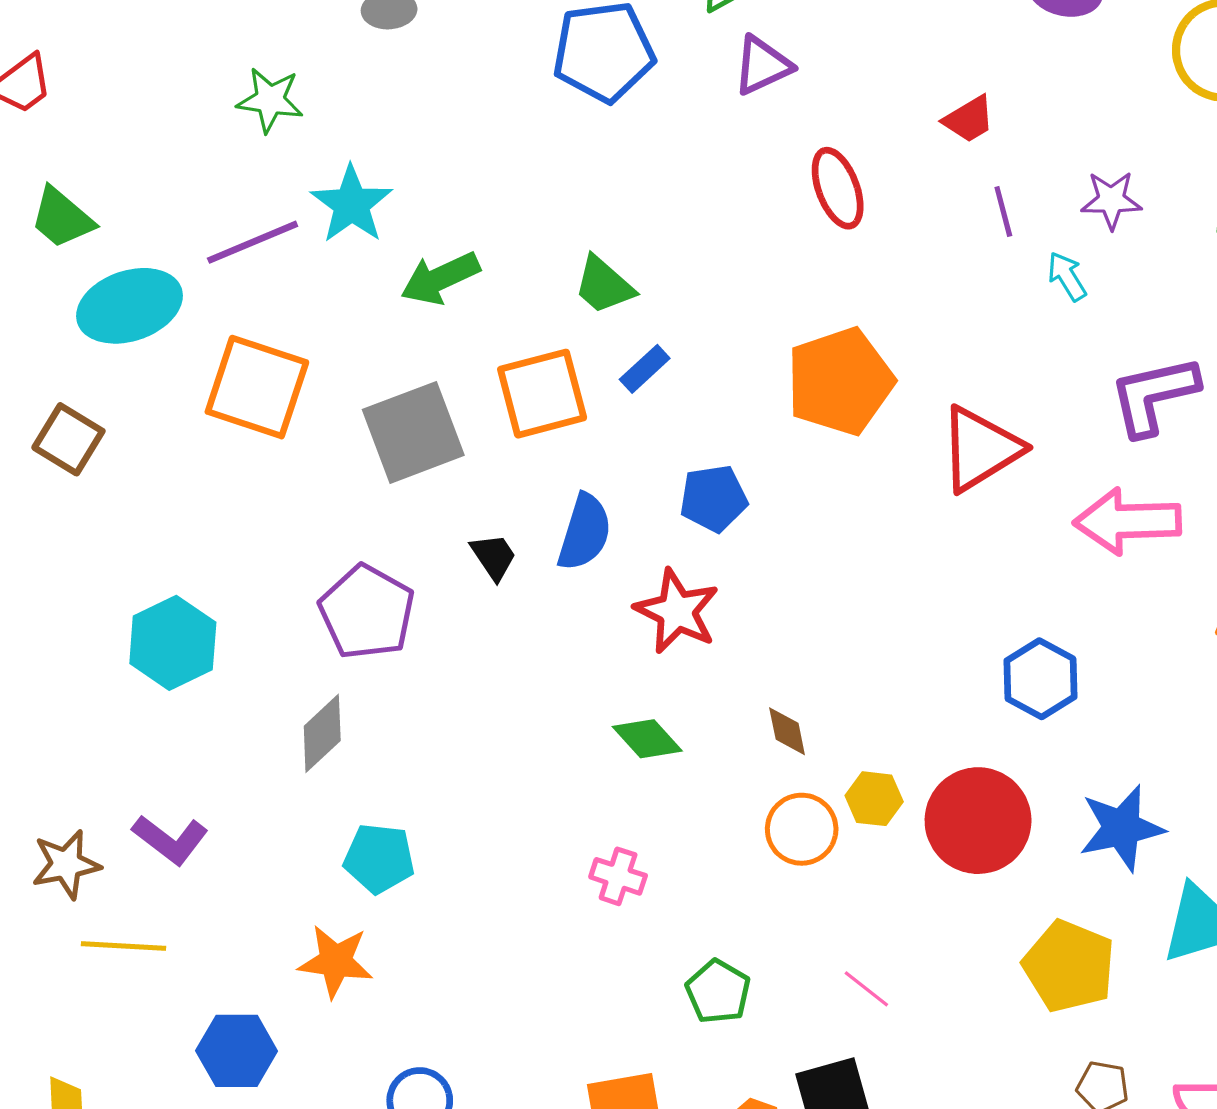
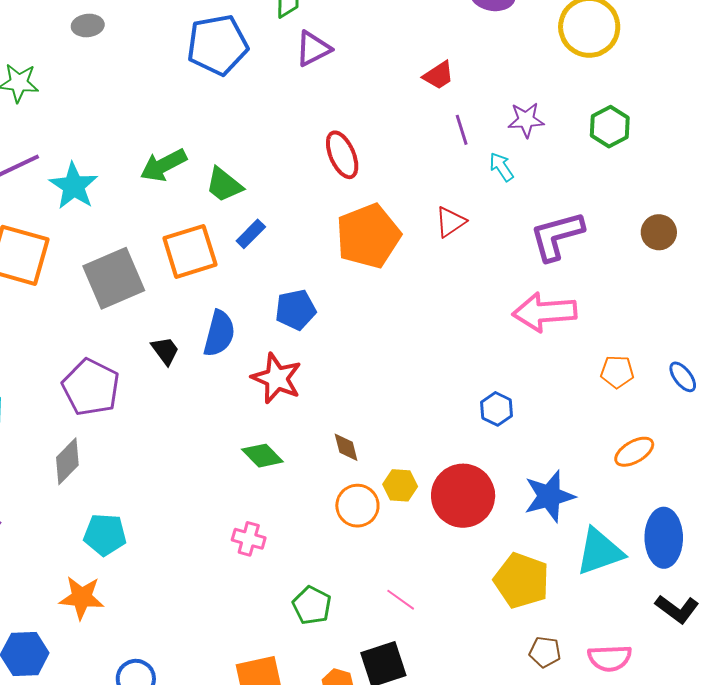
red ellipse: (838, 188) -> (342, 155), moved
cyan star: (351, 204) -> (74, 186), moved
green arrow: (440, 278) -> (163, 165), moved
red triangle: (980, 449) -> (450, 222), moved, size x0.6
blue hexagon: (1040, 679) -> (497, 409), size x0.7

